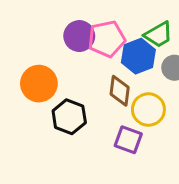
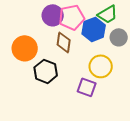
brown diamond: (120, 91) -> (64, 42), moved

